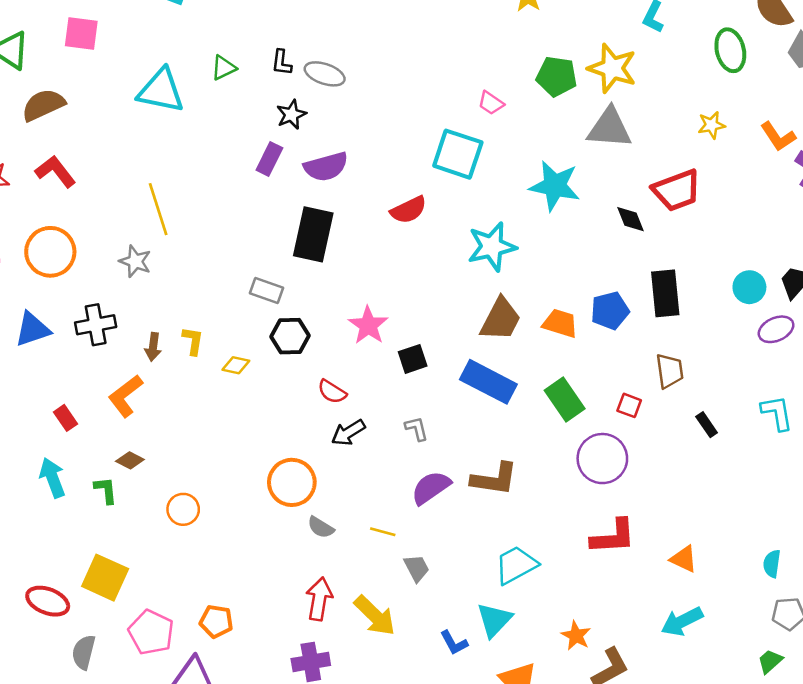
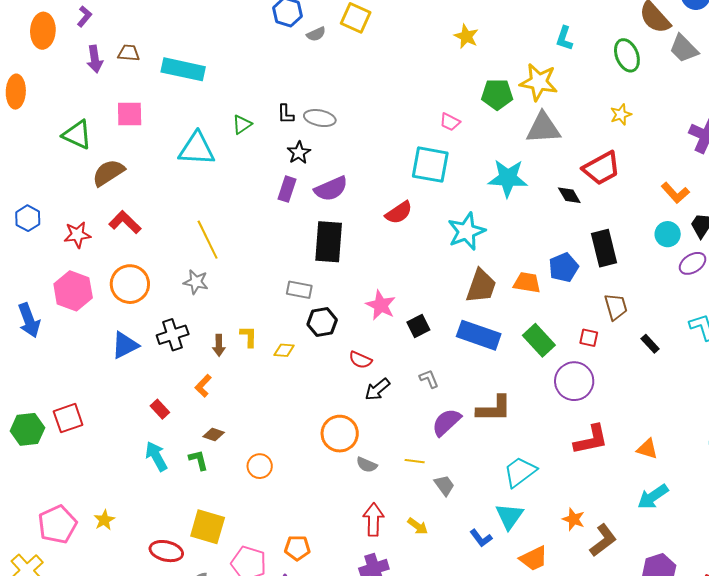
orange L-shape: (778, 136) -> (675, 193), moved
orange L-shape: (125, 396) -> (203, 386), size x0.7
yellow arrow: (375, 616) -> (418, 526), size x0.6

